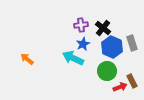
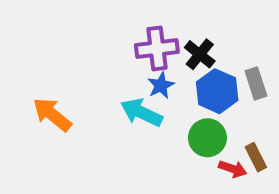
purple cross: (81, 25) -> (157, 48), size x1.5
orange arrow: (27, 59) -> (52, 114), size x1.5
red arrow: (120, 87) -> (233, 169), turned 40

